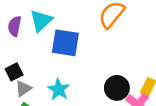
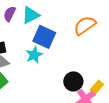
cyan star: (59, 89) -> (34, 55), moved

